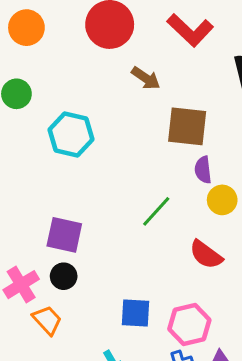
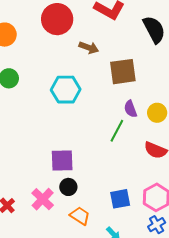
cyan hexagon: (71, 135) -> (66, 90), moved
purple semicircle: (203, 170) -> (130, 109), moved
orange trapezoid: (47, 320) -> (80, 216), moved

